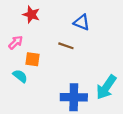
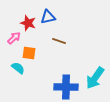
red star: (31, 15) -> (28, 23), moved
blue triangle: (82, 22) -> (48, 17), moved, turned -35

